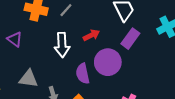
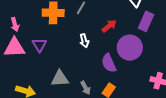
purple triangle: (15, 39) -> (39, 45), turned 35
white arrow: (62, 45) -> (84, 41), size x0.6

